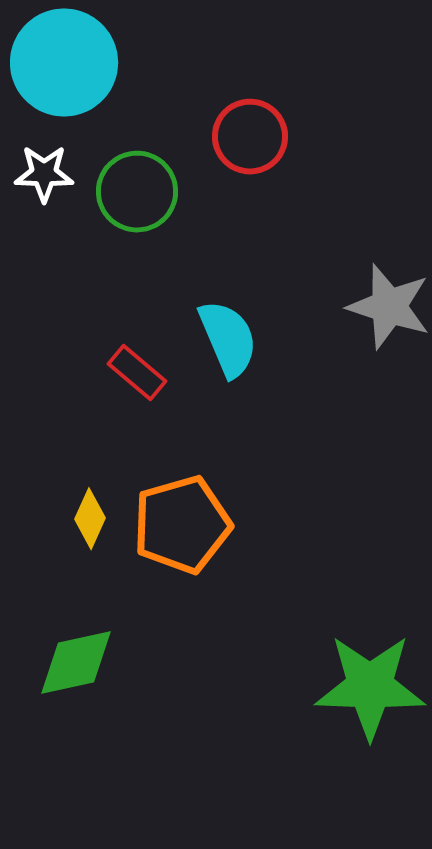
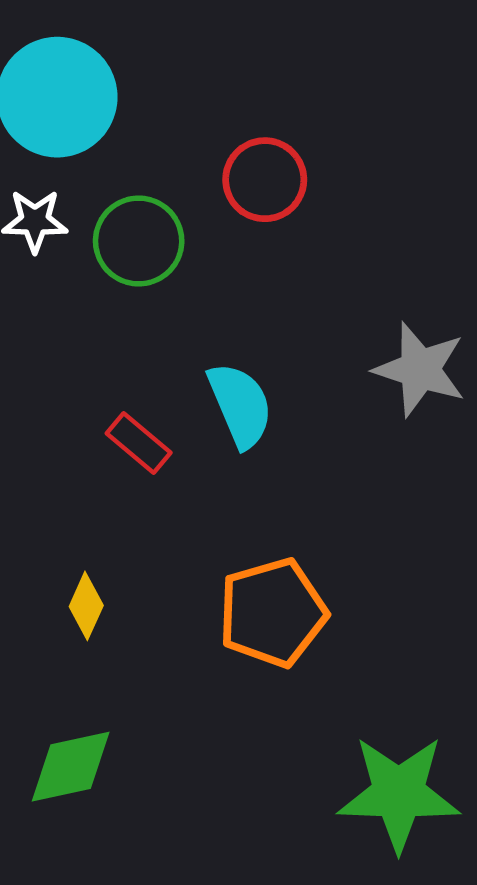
orange pentagon: (182, 525) -> (273, 613), moved

